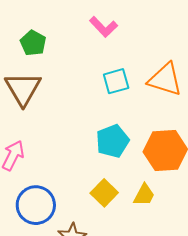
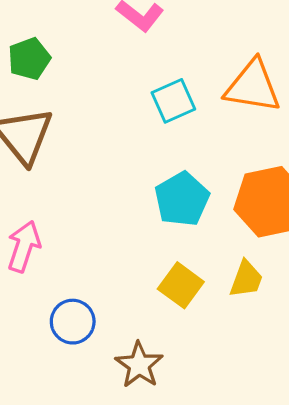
green pentagon: (33, 43) -> (29, 59), turned 30
blue circle: (36, 205) -> (73, 322), size x0.7

